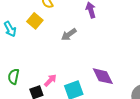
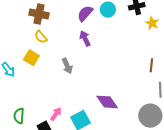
gray arrow: (69, 35) -> (67, 66), turned -70

